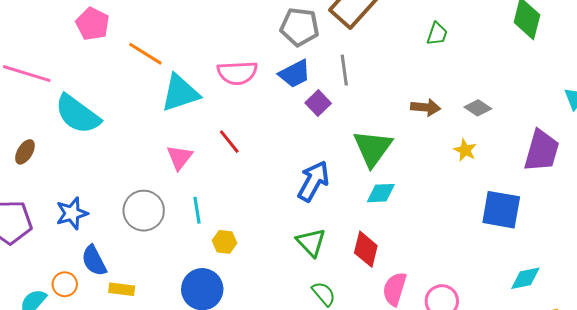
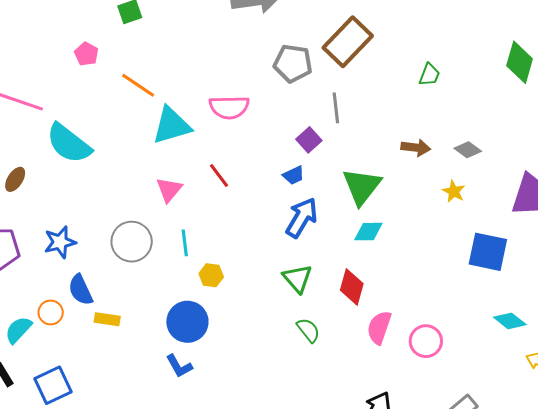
pink pentagon: (93, 24) -> (86, 54), size x0.7
blue trapezoid: (295, 74) -> (294, 175), moved, size x0.7
cyan diamond: (525, 278) -> (510, 321), turned 48

